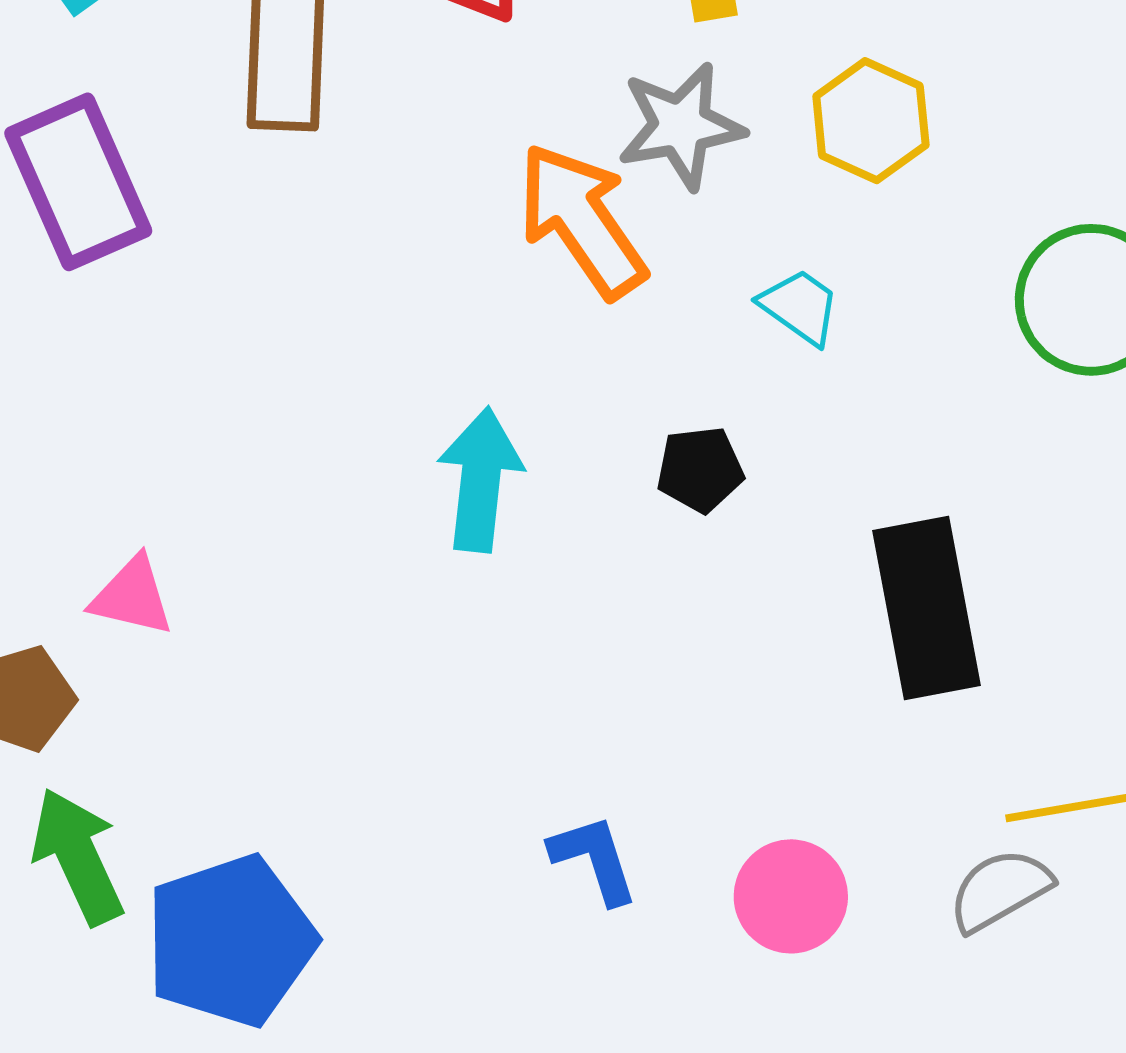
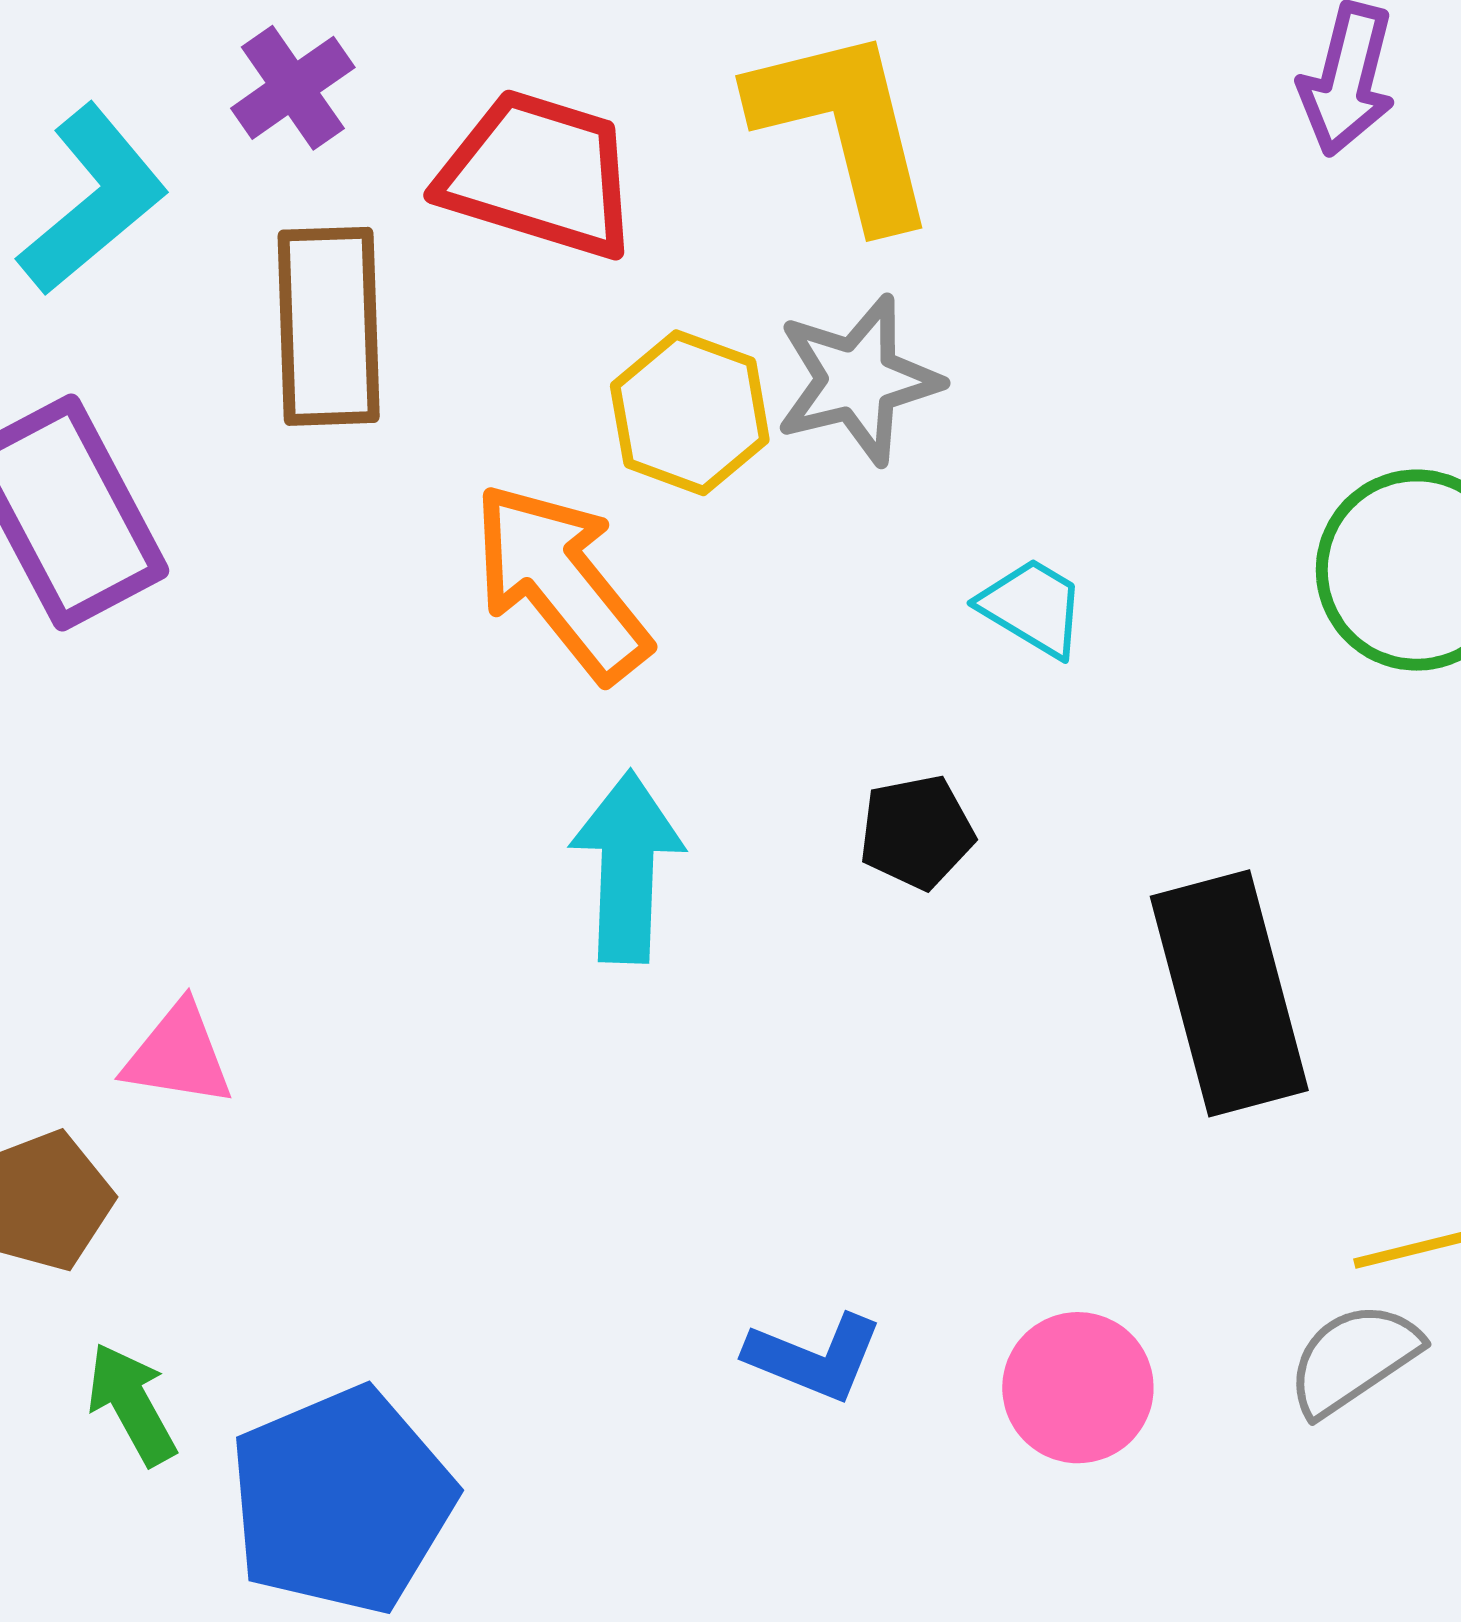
yellow hexagon: (871, 121) -> (690, 413), moved
orange arrow: (582, 221) -> (561, 582), moved
green arrow: (78, 856) -> (132, 1404), size x0.7
blue L-shape: (594, 859) -> (814, 1357), turned 134

